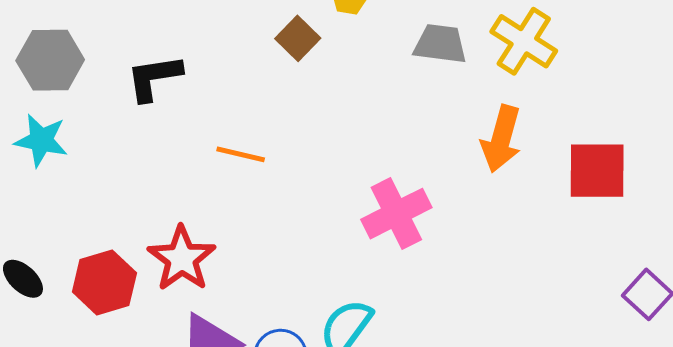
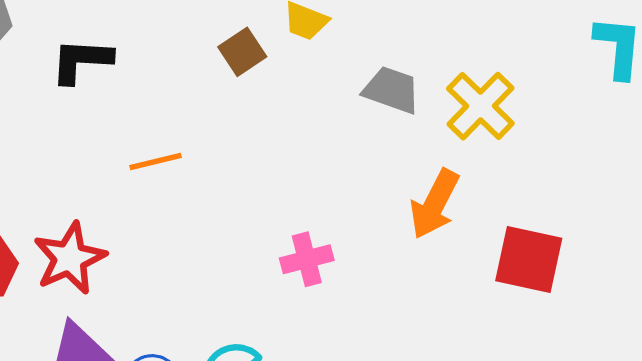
orange line: (241, 154) -> (156, 161), turned -39
pink cross: (396, 214) -> (307, 259), size x0.7

